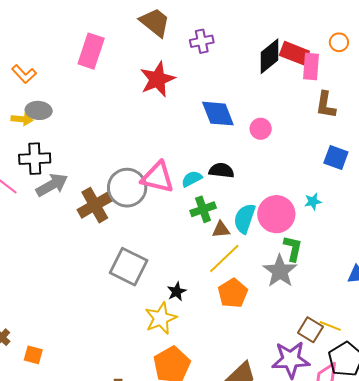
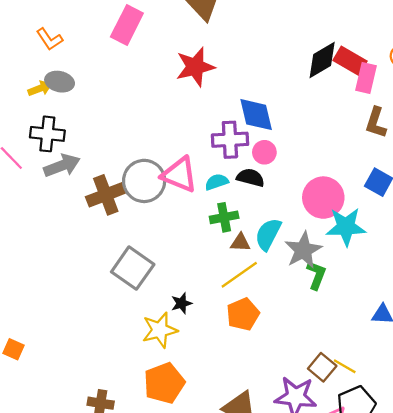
purple cross: (202, 41) -> (230, 140), moved, size x1.4
yellow arrow: (22, 119) -> (40, 88), turned -35
pink circle: (261, 129) -> (264, 152), moved
cyan star: (313, 202) -> (346, 227), size x2.0
pink circle: (276, 214) -> (323, 198), moved
gray star: (280, 271) -> (303, 250), moved

